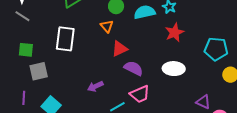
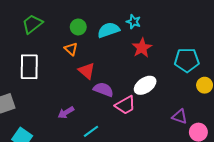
red triangle: (120, 49) -> (87, 71), turned -48
white ellipse: (174, 69) -> (145, 85), turned -30
pink trapezoid: (140, 94) -> (125, 105), moved

